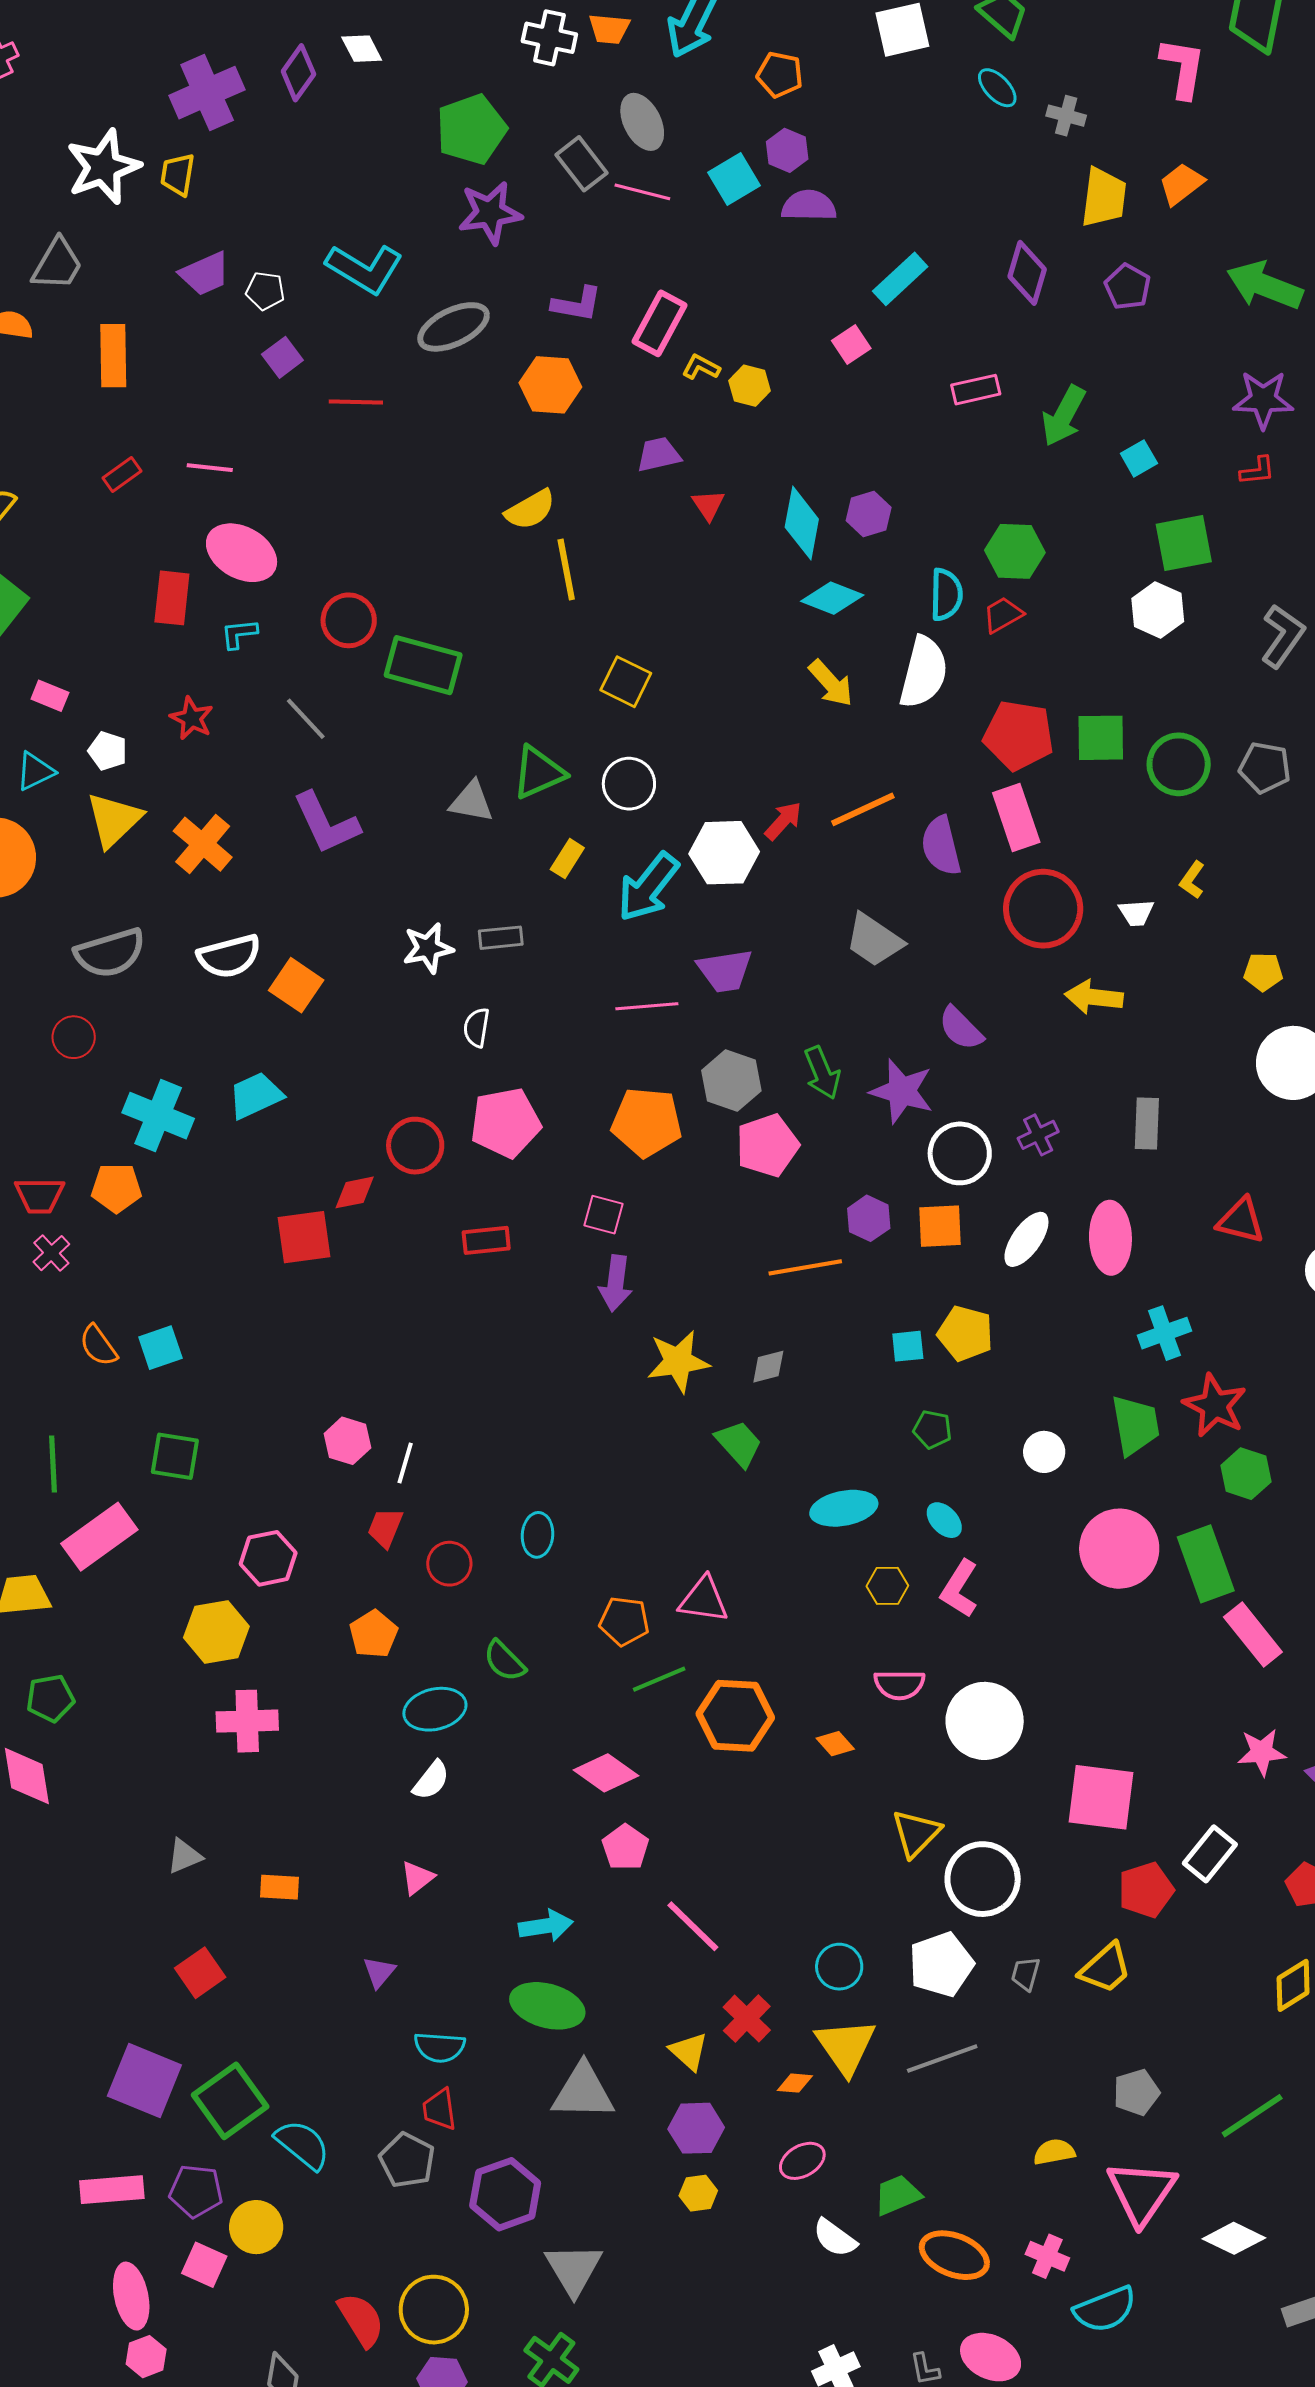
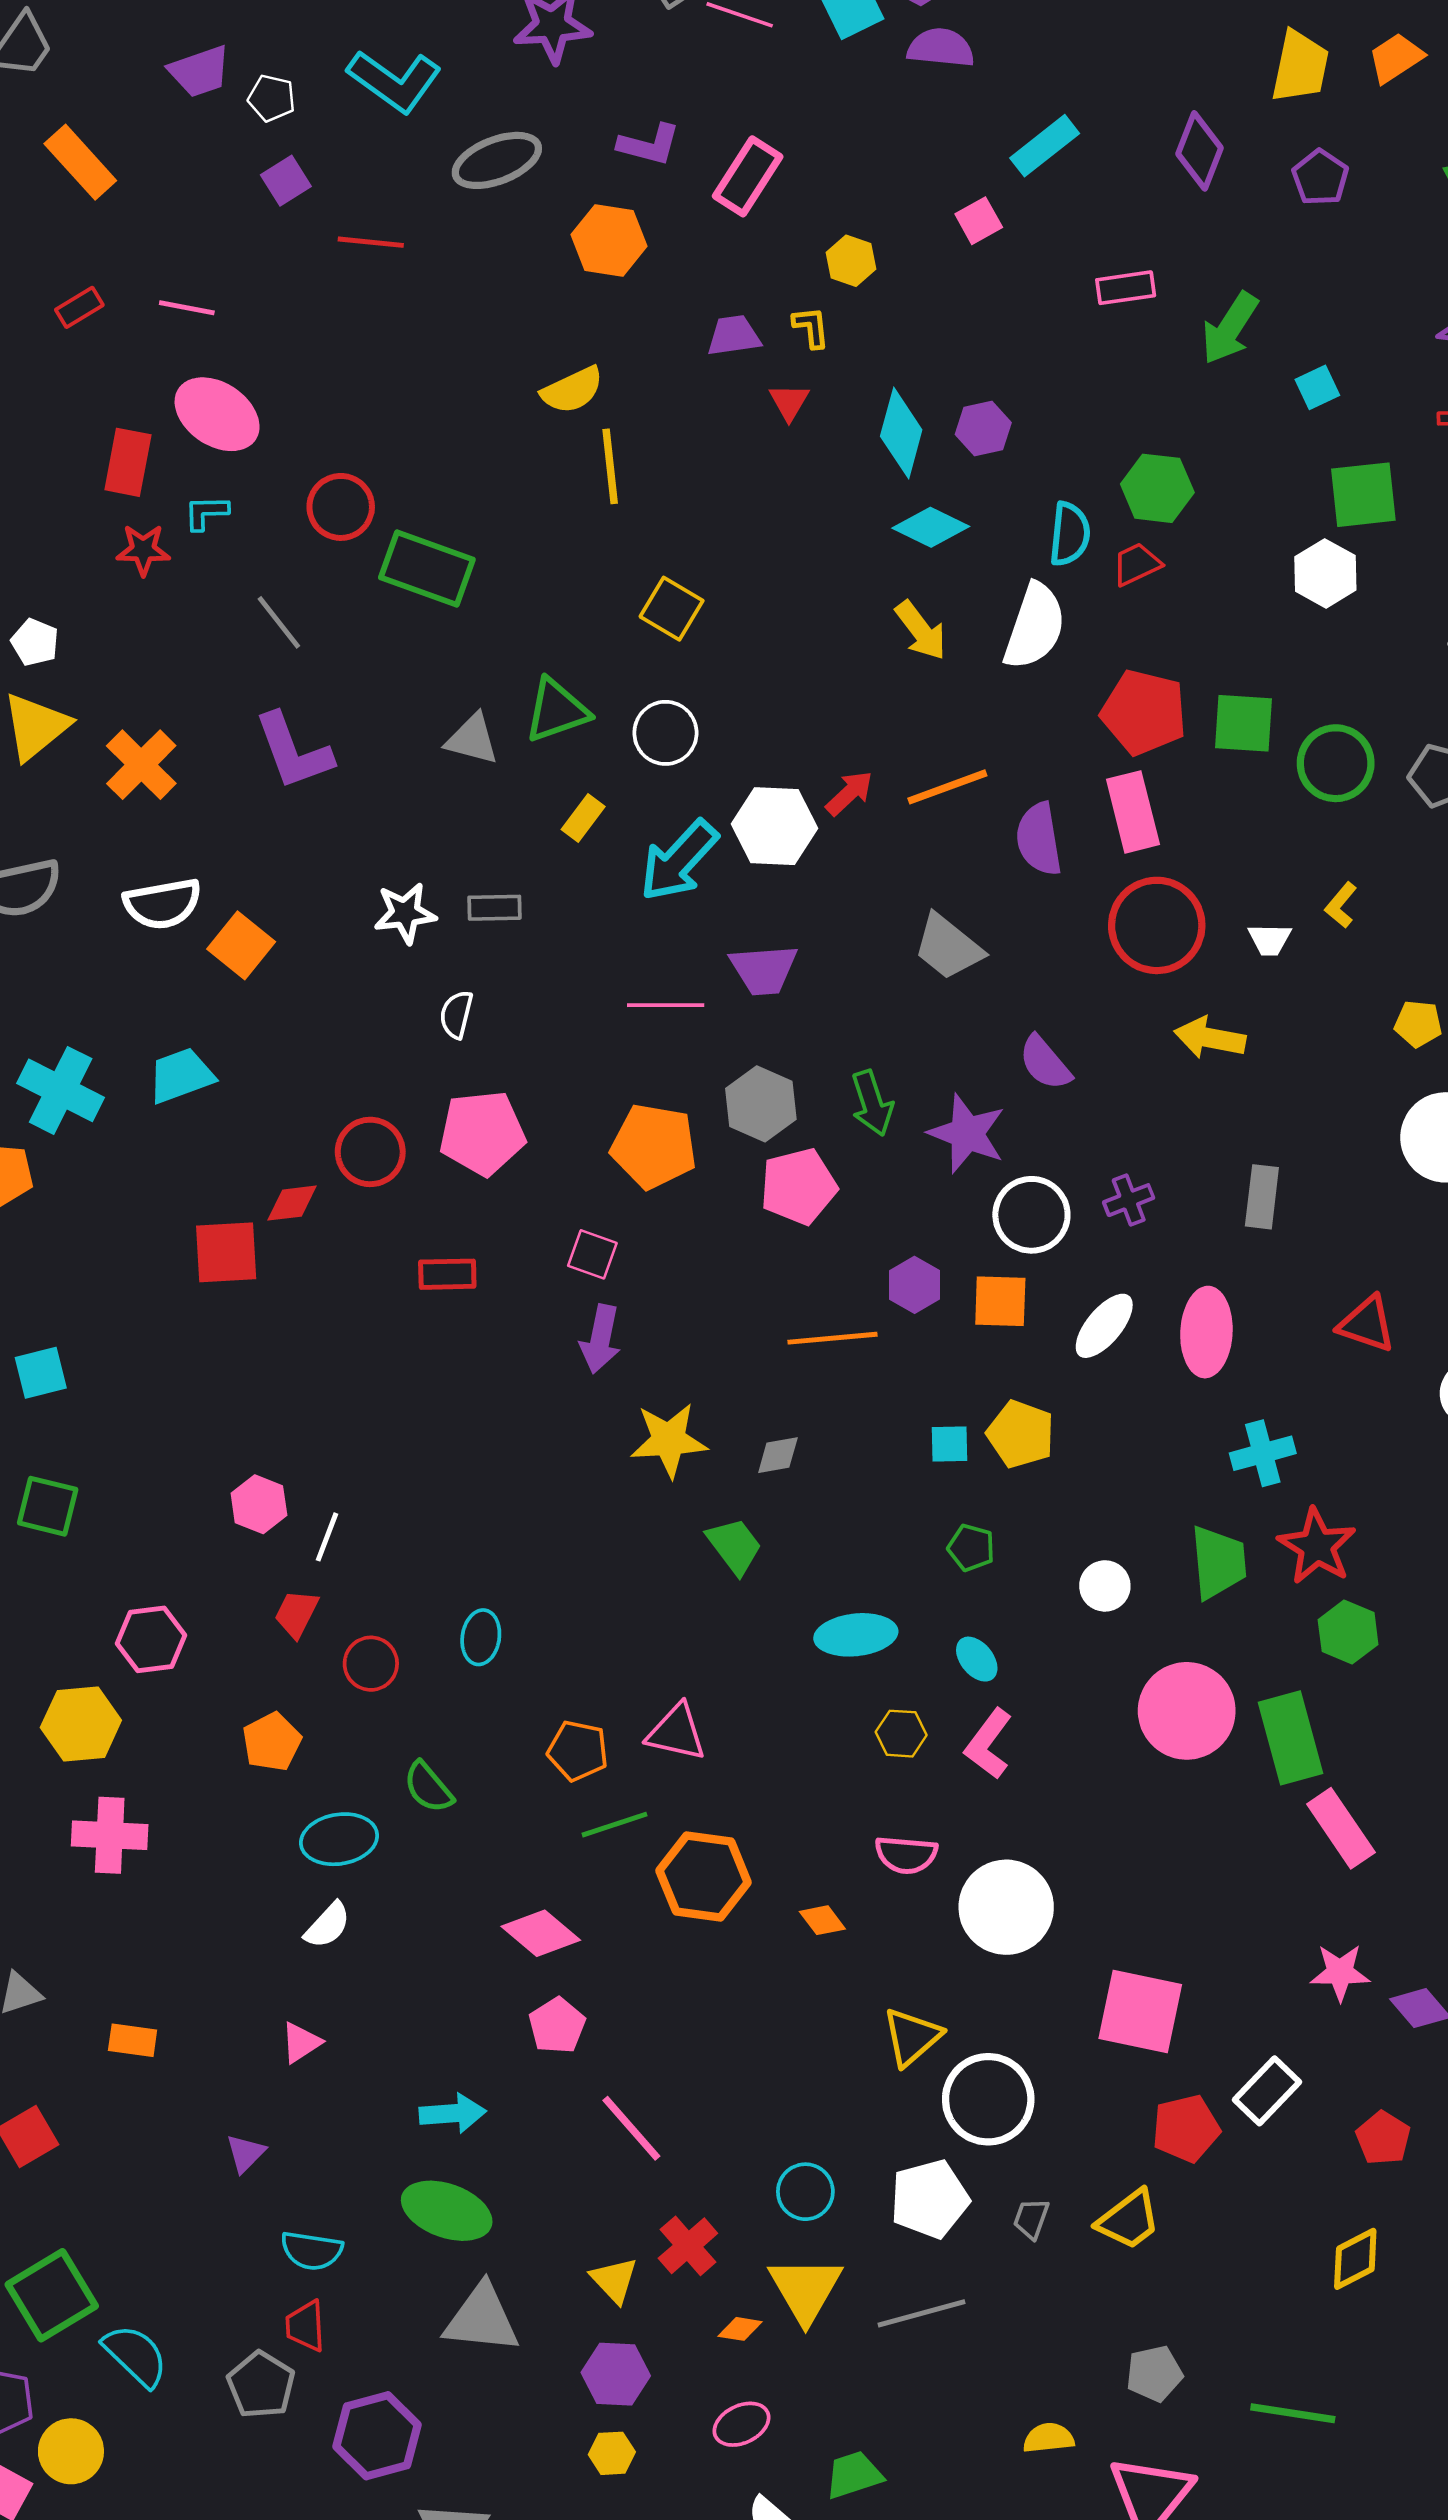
orange rectangle: (113, 356) -> (80, 162), turned -46
yellow L-shape: (701, 367) -> (811, 327), moved, turned 51
red star: (192, 718) -> (143, 550), moved, turned -30
green line: (1252, 2116) -> (1293, 2413), turned 38

